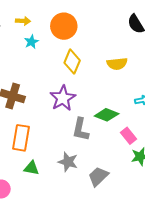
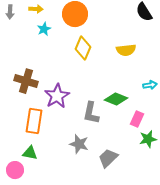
purple star: (63, 98) -> (57, 96), moved
pink rectangle: (129, 136) -> (137, 119), turned 63
green triangle: (31, 168) -> (30, 153), moved

